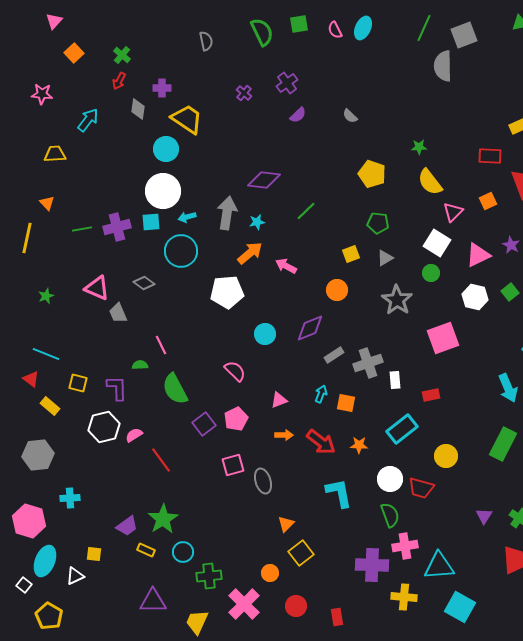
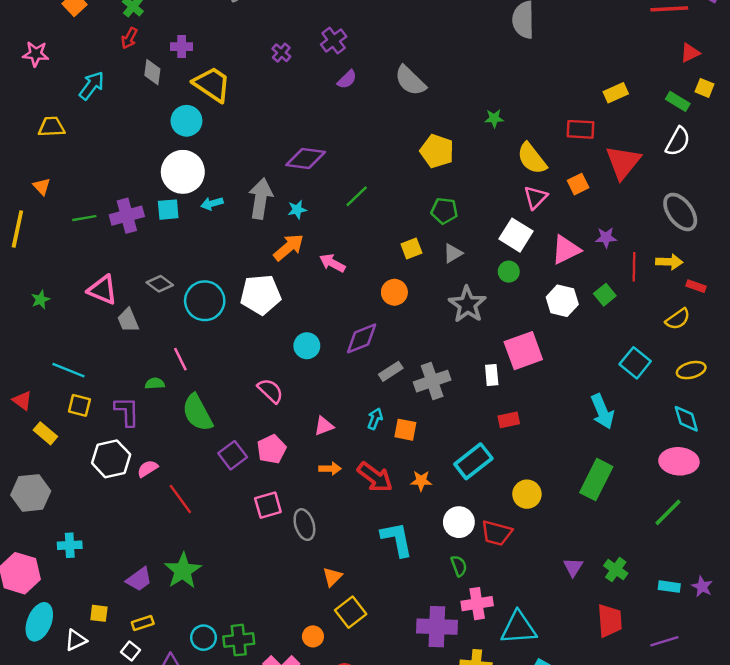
gray semicircle: (350, 116) -> (410, 81), size x1.8
yellow semicircle: (430, 182) -> (532, 158), moved
purple star: (511, 245) -> (606, 238), turned -30
cyan circle: (181, 251) -> (205, 301), moved
cyan line: (46, 354) -> (68, 370), moved
white rectangle: (395, 380) -> (492, 375), moved
green semicircle: (390, 515) -> (459, 566), size x0.7
yellow rectangle: (146, 550) -> (143, 623), moved, turned -42
cyan circle: (183, 552) -> (203, 638), moved
white square: (24, 585) -> (131, 651), moved

